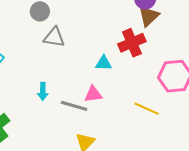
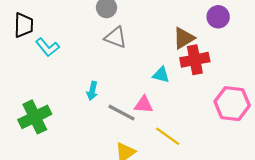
brown triangle: (149, 16) -> (184, 38), moved
yellow line: (147, 109) -> (168, 136), moved

